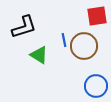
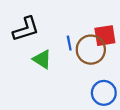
red square: (97, 16) -> (105, 36), moved

